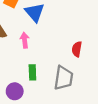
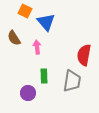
red semicircle: (77, 49) -> (84, 55), size x1.5

